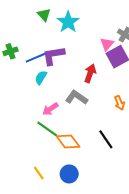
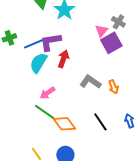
red arrow: (90, 73) -> (63, 59), moved
cyan semicircle: (41, 78) -> (38, 63), size x1.5
gray L-shape: (76, 97) -> (90, 82), moved

